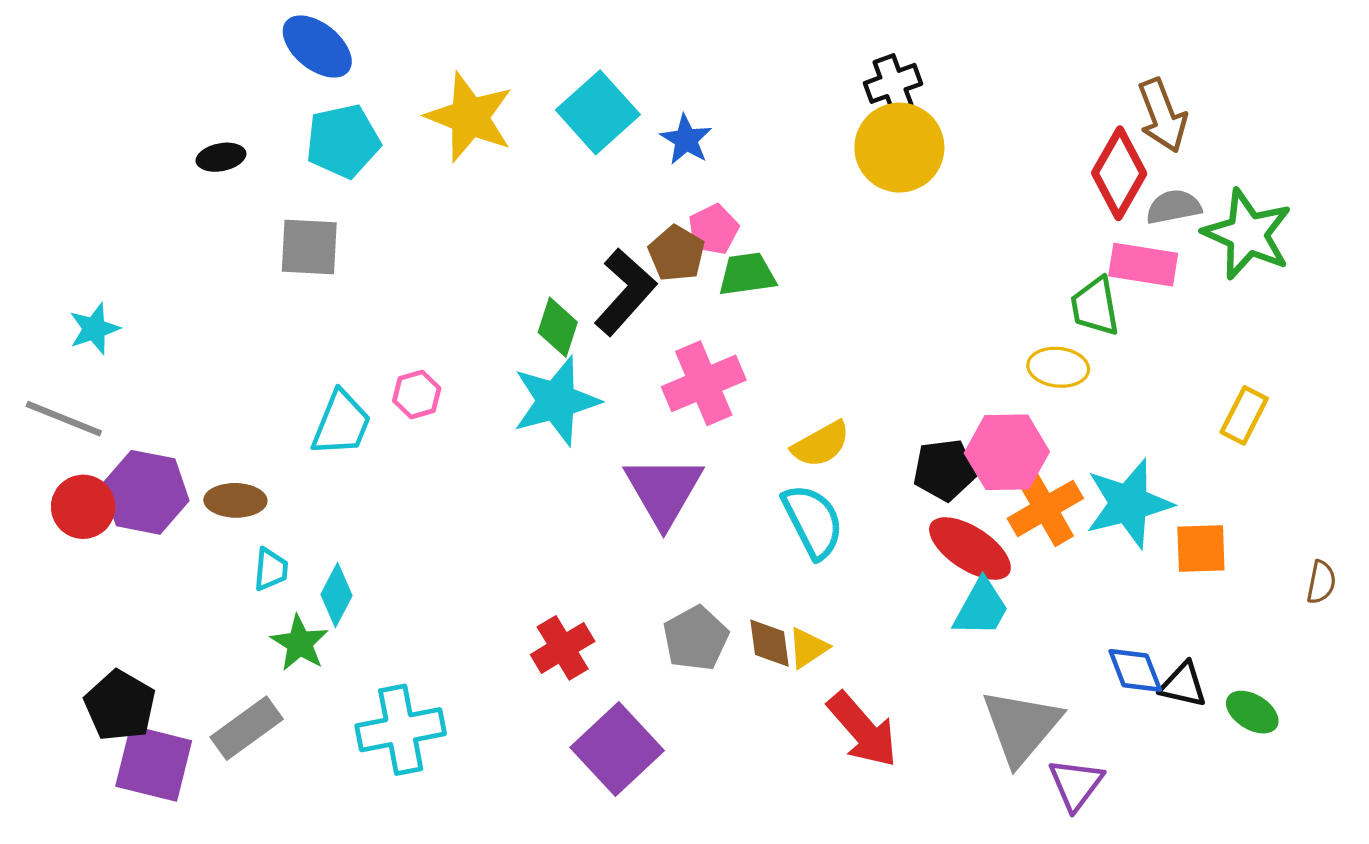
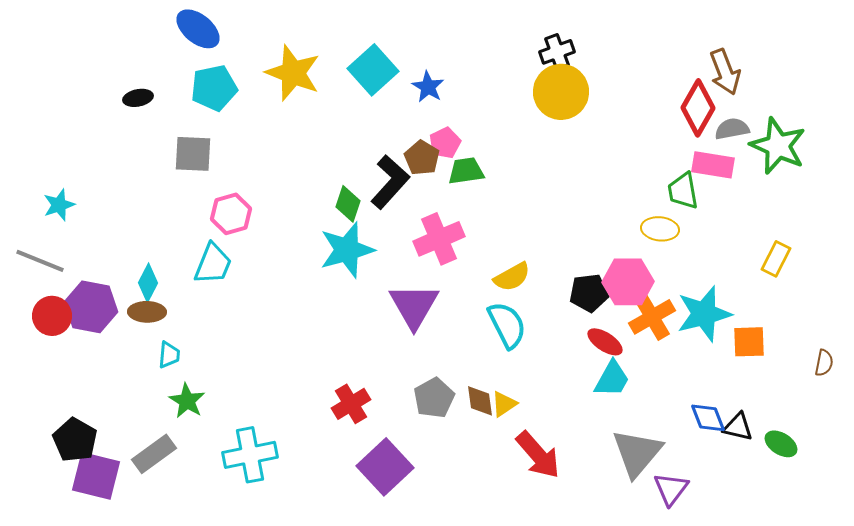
pink hexagon: (417, 395) -> (231, 214), moved, size x1.4
red ellipse: (970, 548) -> (605, 342), size x0.7
cyan diamond: (336, 595) -> (148, 283), moved

